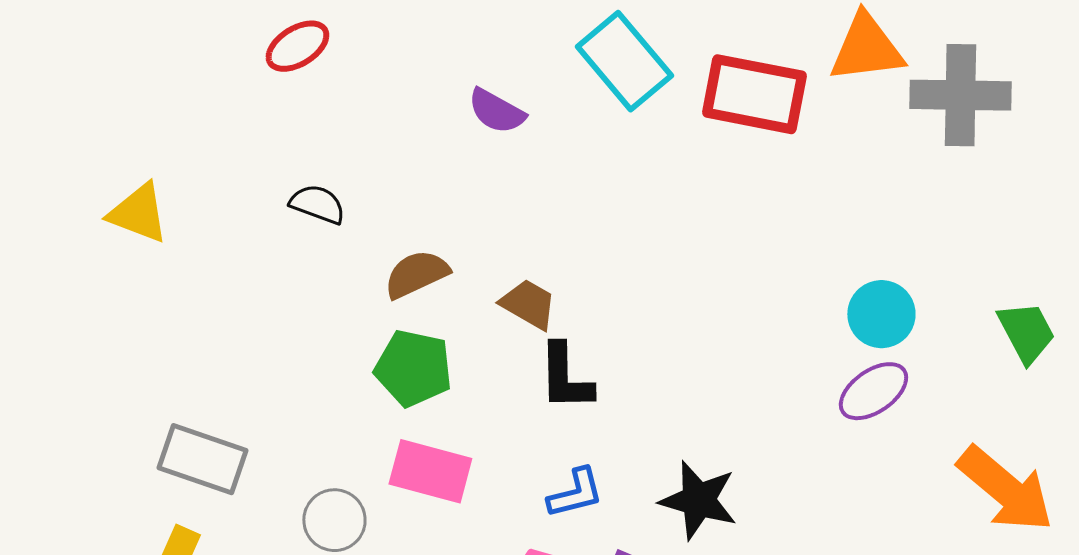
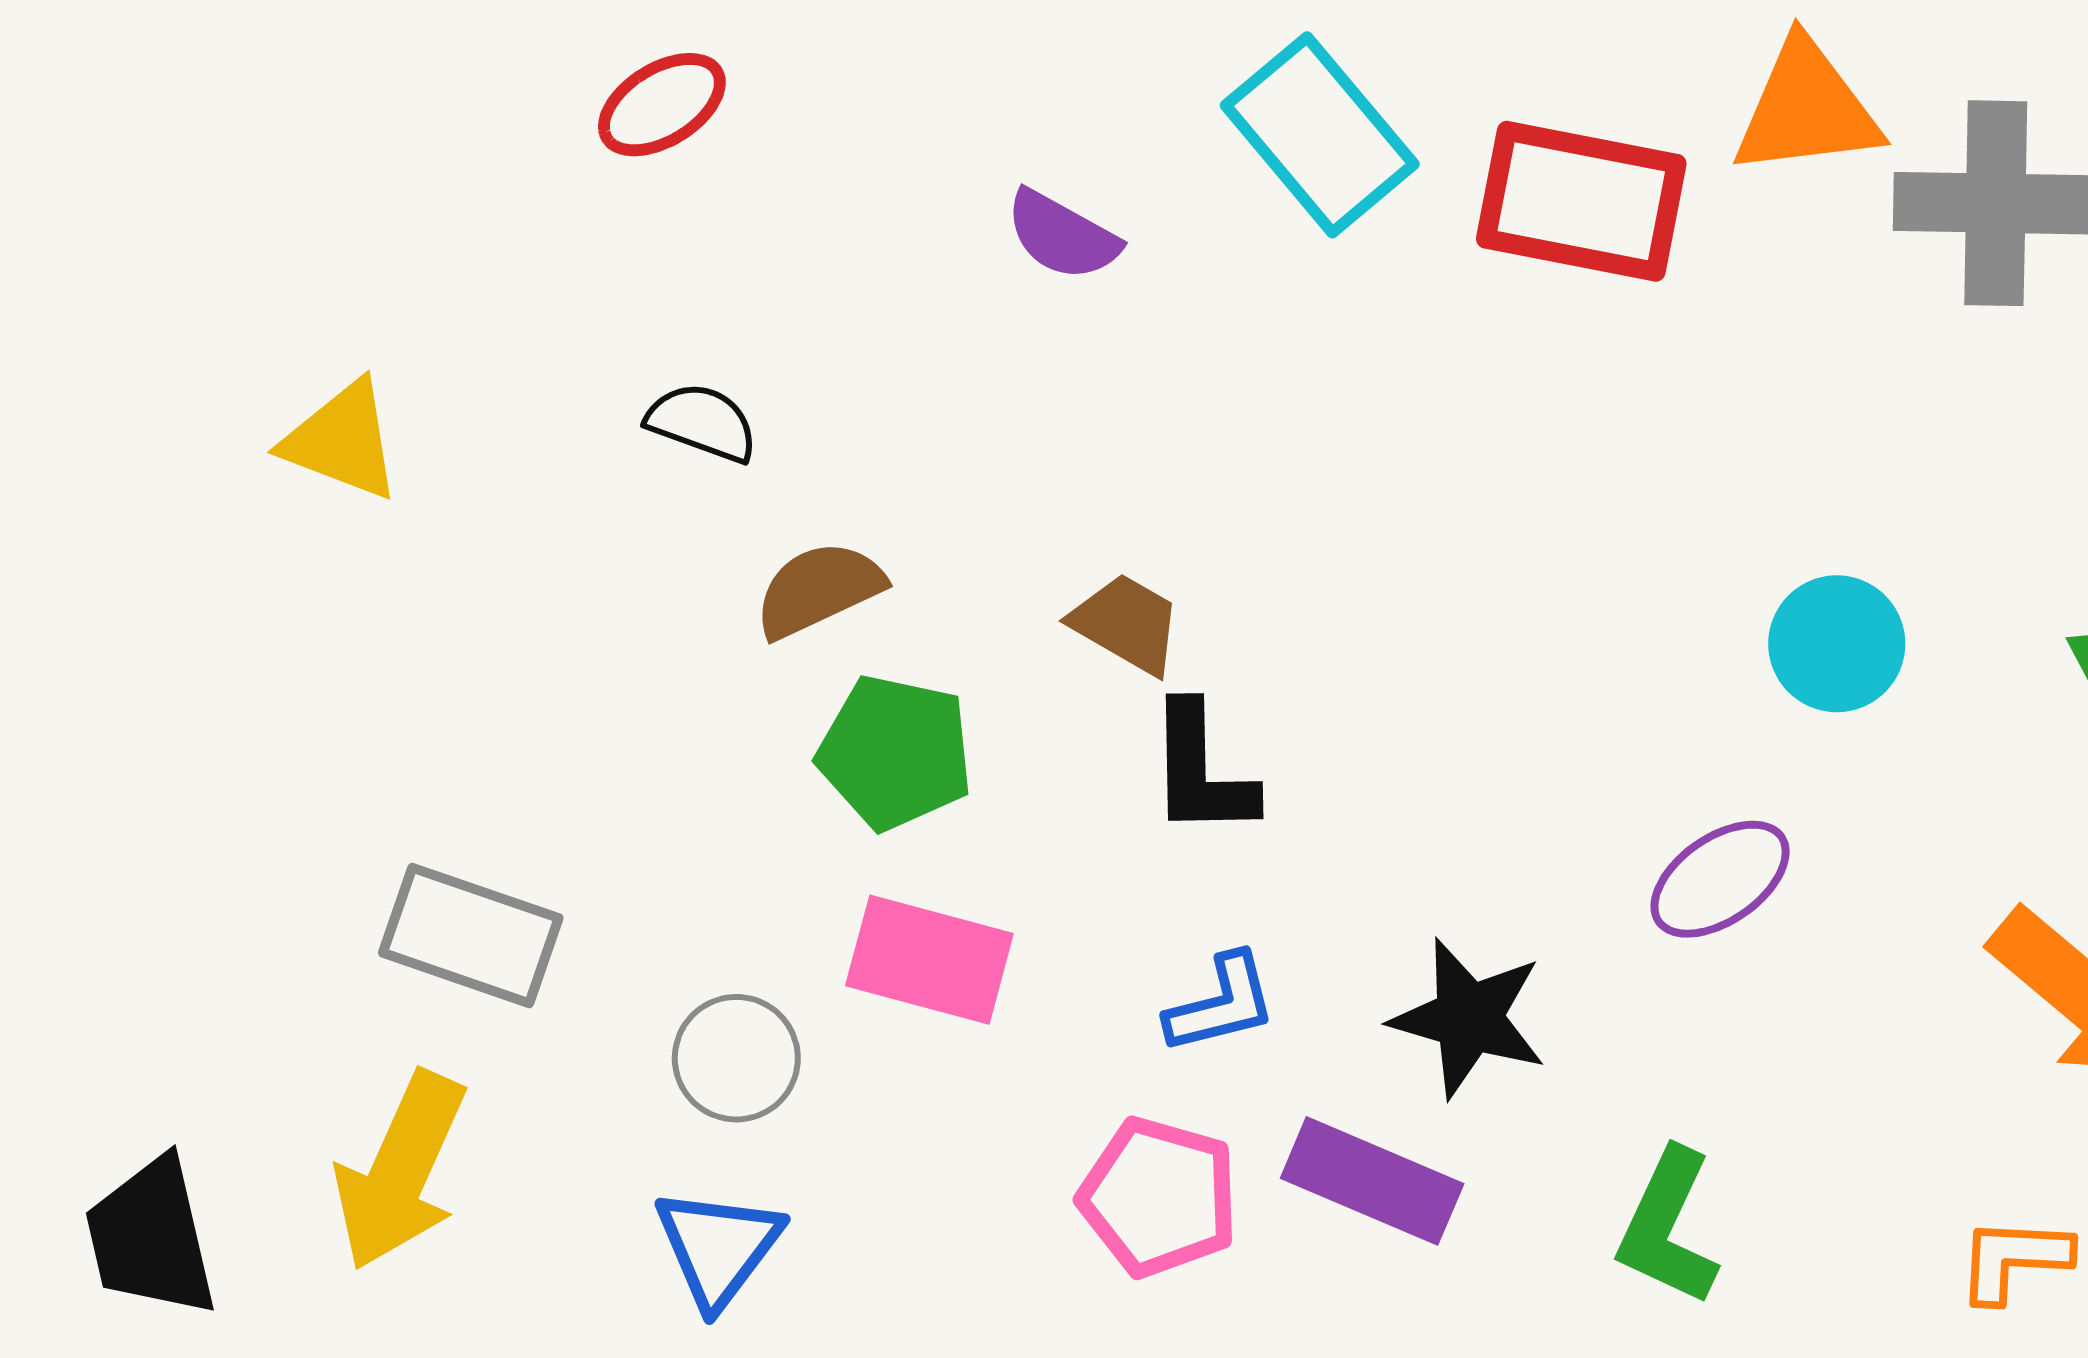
brown semicircle: (416, 274) -> (819, 589), moved
purple ellipse: (873, 391) -> (1720, 879), moved

